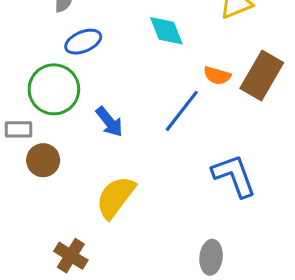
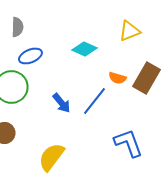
cyan diamond: (166, 31) -> (84, 49), turned -45
blue arrow: (109, 122) -> (61, 103), moved

